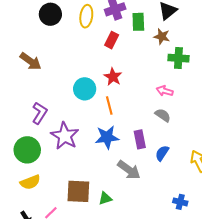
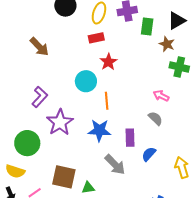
red rectangle: (112, 40) -> (96, 38), moved, turned 42
red star: (113, 77) -> (108, 62), moved
green circle: (27, 150) -> (27, 143), moved
yellow semicircle: (30, 182) -> (15, 171), moved, turned 30

